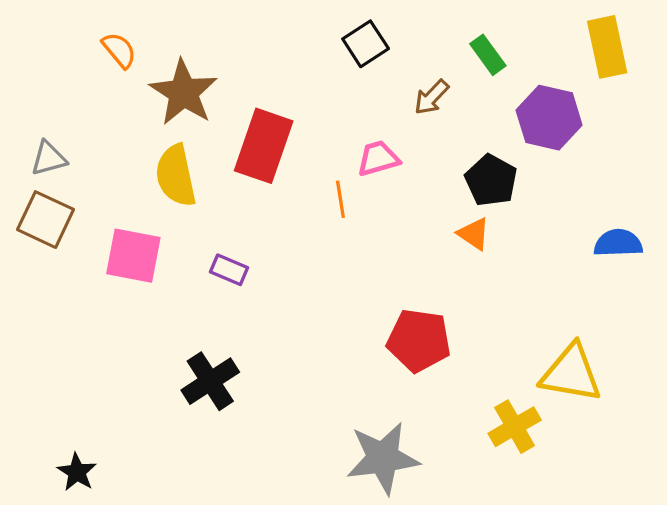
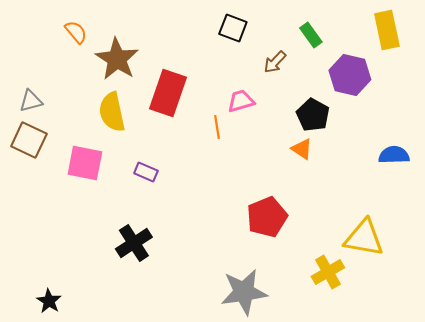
black square: (366, 44) -> (233, 28), turned -36
red pentagon: (419, 340) -> (267, 217), turned -30

